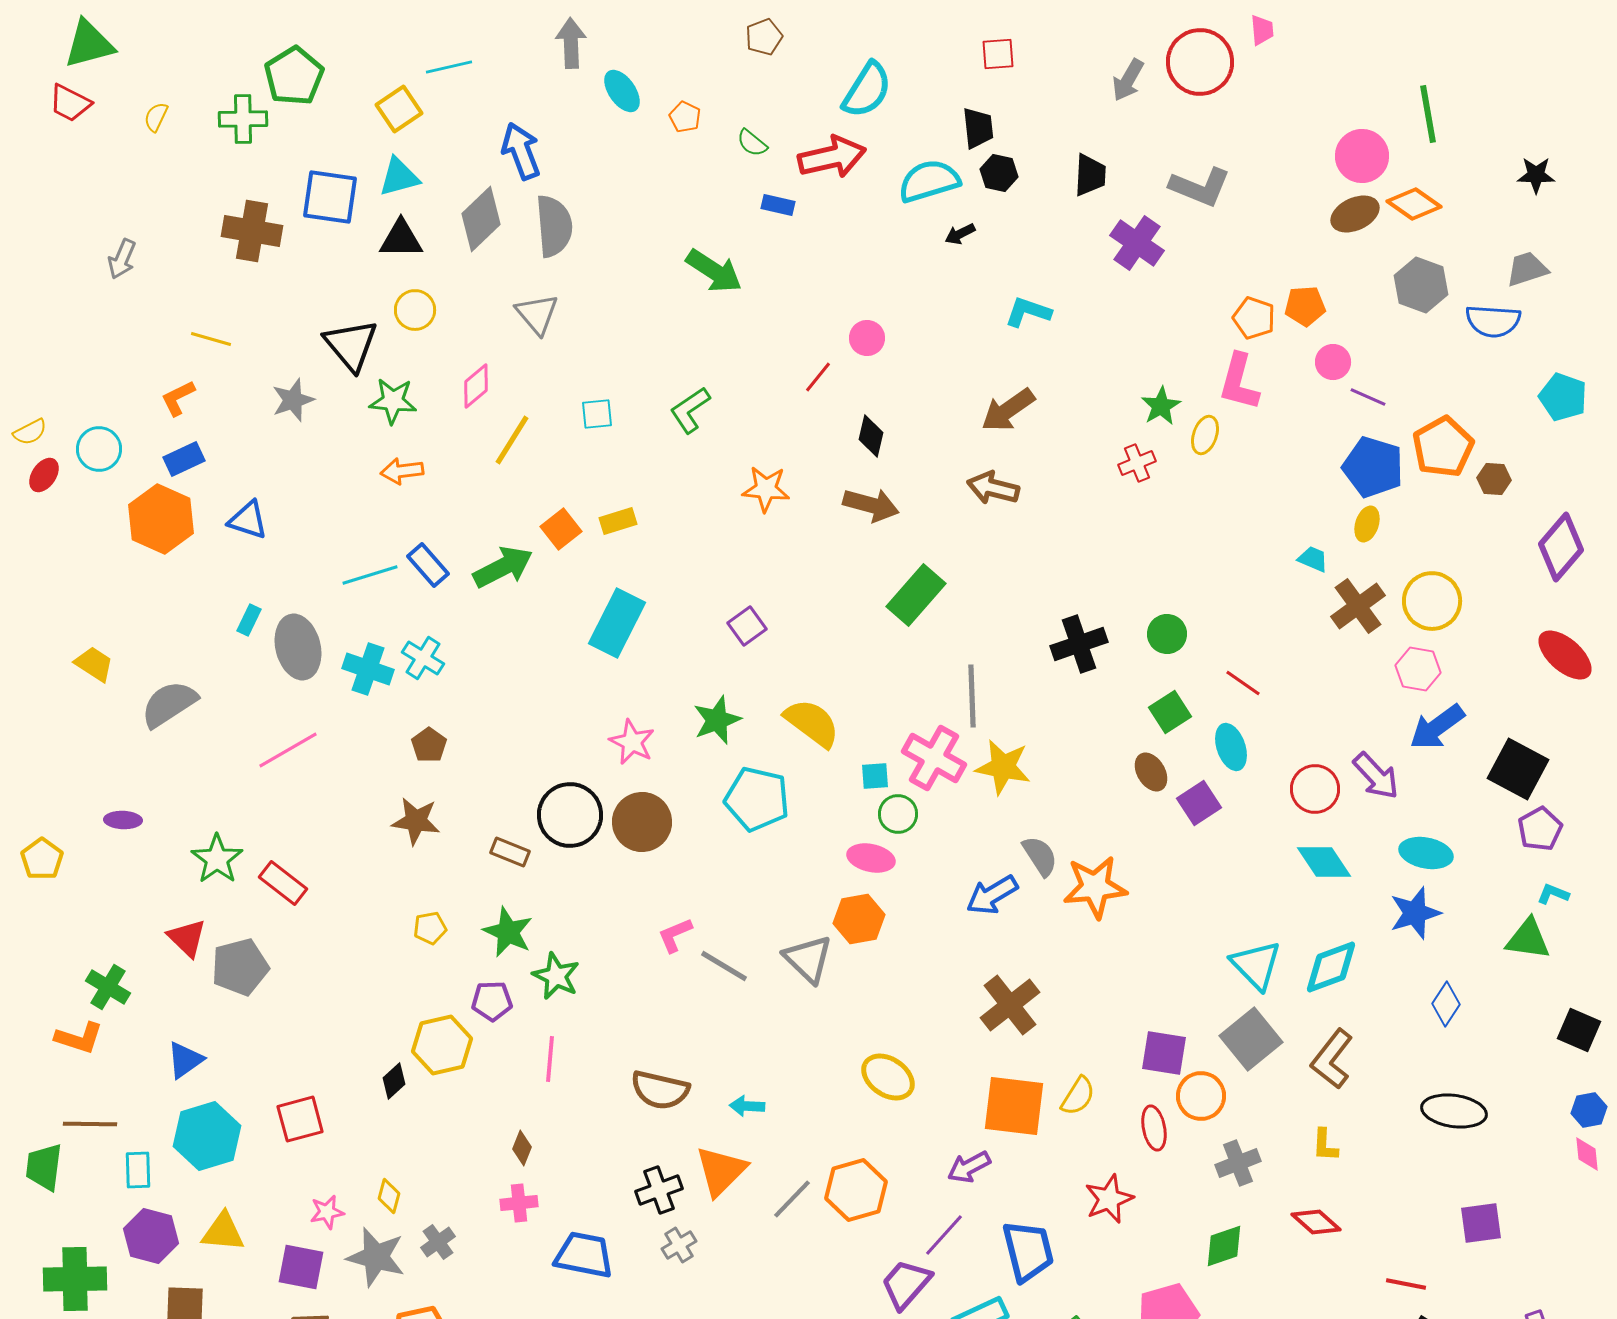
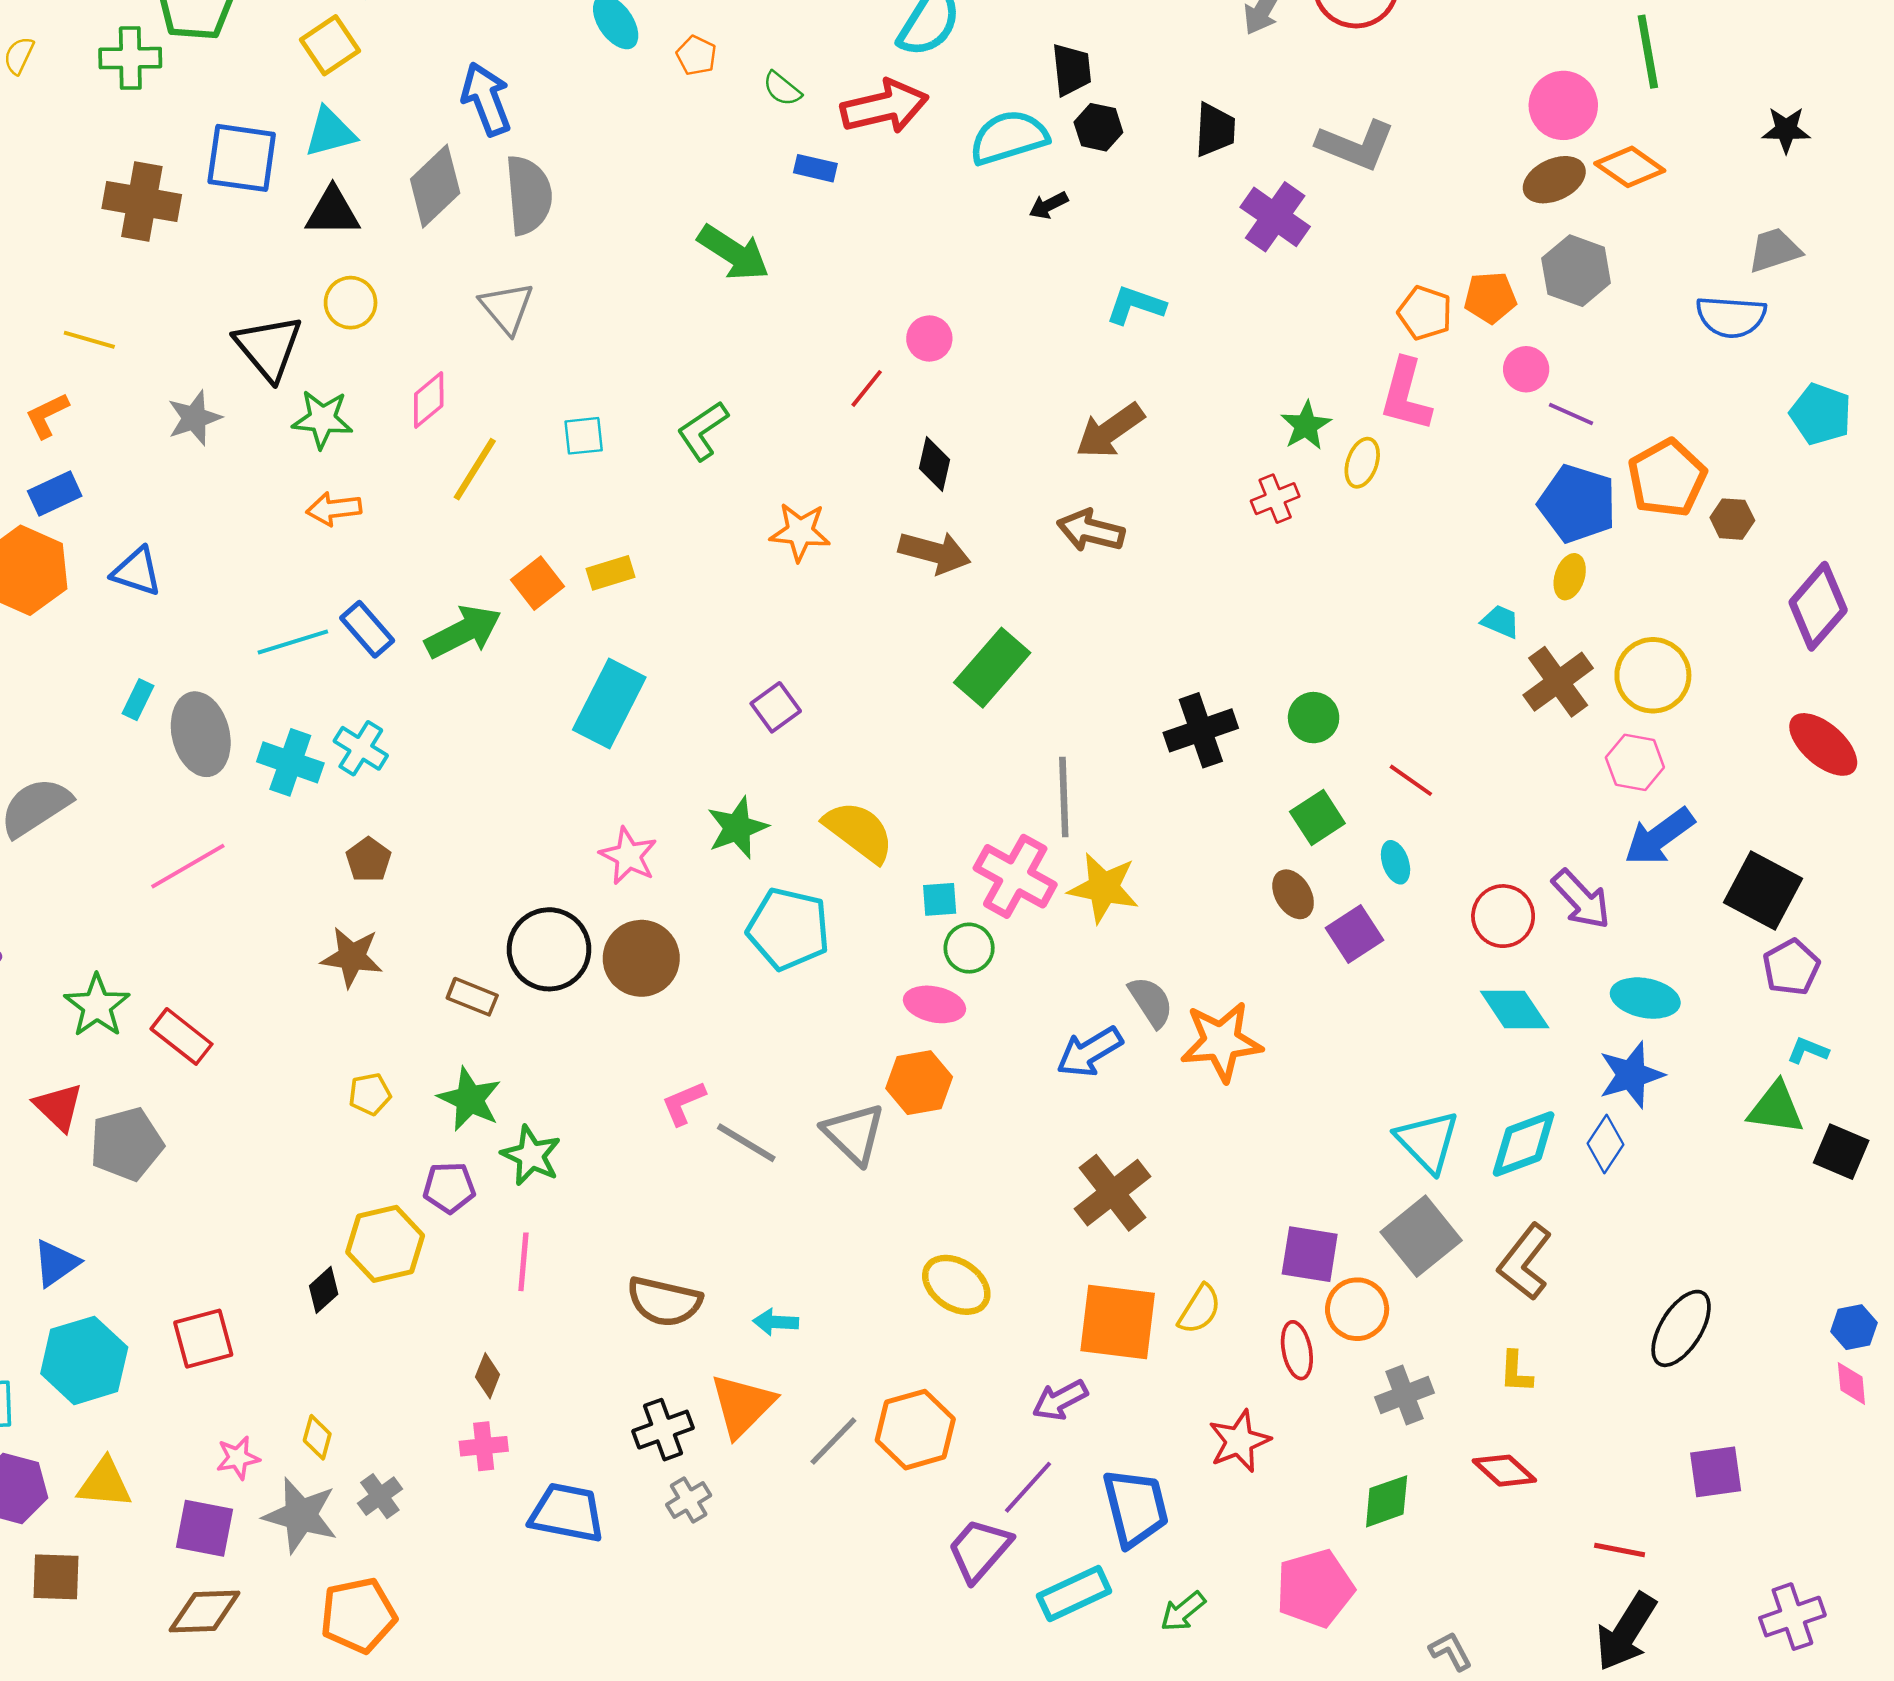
gray hexagon: (1421, 285) -> (1576, 271), moved
cyan ellipse: (1231, 747) -> (1396, 862), size x0.7
blue diamond: (1446, 1004) -> (1606, 1144), moved
black square: (1579, 1030) -> (1841, 1152), moved
black ellipse: (1454, 1111) -> (1681, 1328), turned -66

